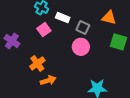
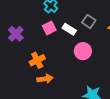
white rectangle: (63, 18) -> (69, 29), moved
gray square: (83, 27) -> (89, 21), moved

